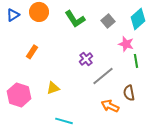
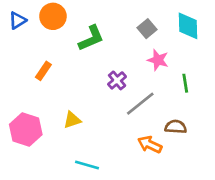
green L-shape: (75, 19) -> (91, 38), moved, turned -80
cyan diamond: (138, 19) -> (188, 26), turned -50
pink star: (126, 44) -> (158, 60), moved
brown semicircle: (129, 93) -> (176, 127), turned 105

